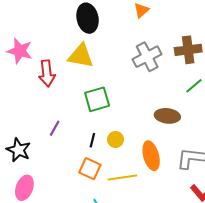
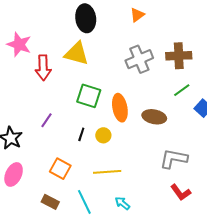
green square: (97, 99) -> (89, 96), turned 30
orange ellipse: (151, 156) -> (120, 108), moved
orange square: (90, 169) -> (60, 169), moved

